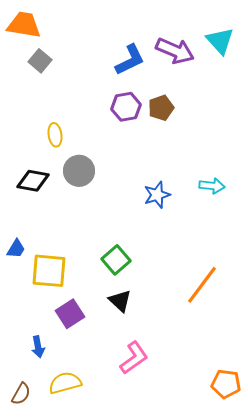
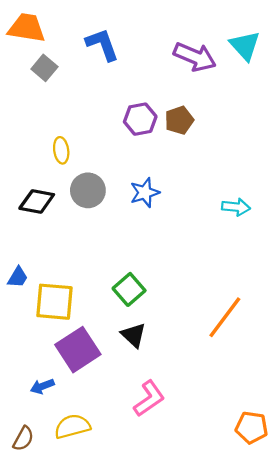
blue L-shape: (130, 60) -> (102, 45), moved, turned -84
blue star: (157, 195) -> (145, 193), moved
purple square: (70, 314) -> (78, 350), size x1.4
blue arrow: (38, 347) -> (42, 386), turned 80

